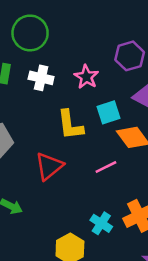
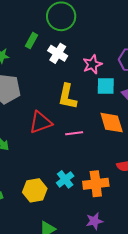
cyan square: (108, 112) -> (106, 86), moved
pink line: (106, 167) -> (74, 133), moved

